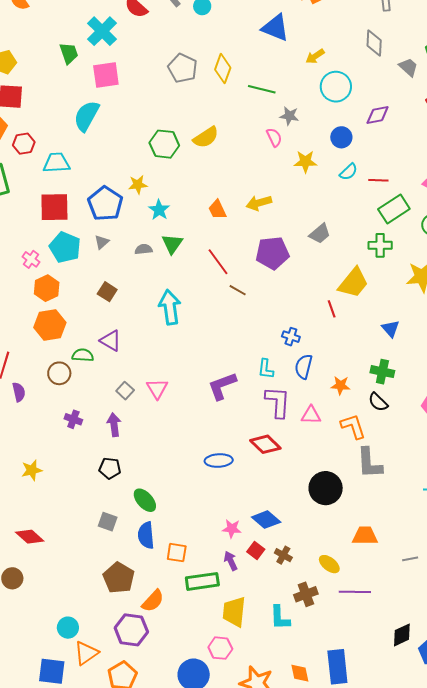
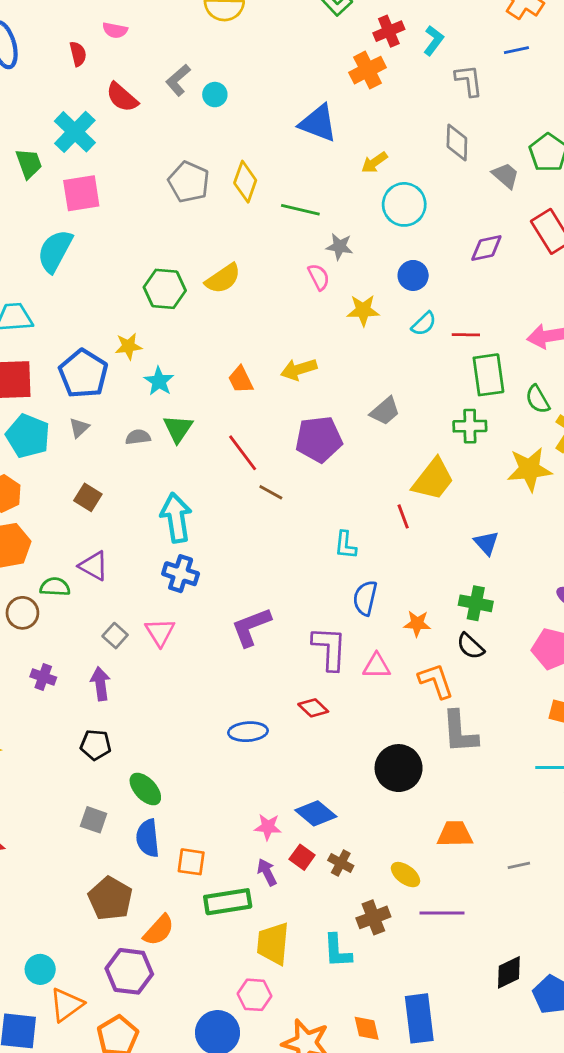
purple diamond: (378, 115) -> (486, 248), moved
green rectangle: (394, 209) -> (488, 375), turned -64
blue cross: (291, 337) -> (181, 574), moved, size x1.4
cyan L-shape: (266, 369) -> (345, 545), moved
red diamond: (265, 444) -> (313, 708), size x0.7

